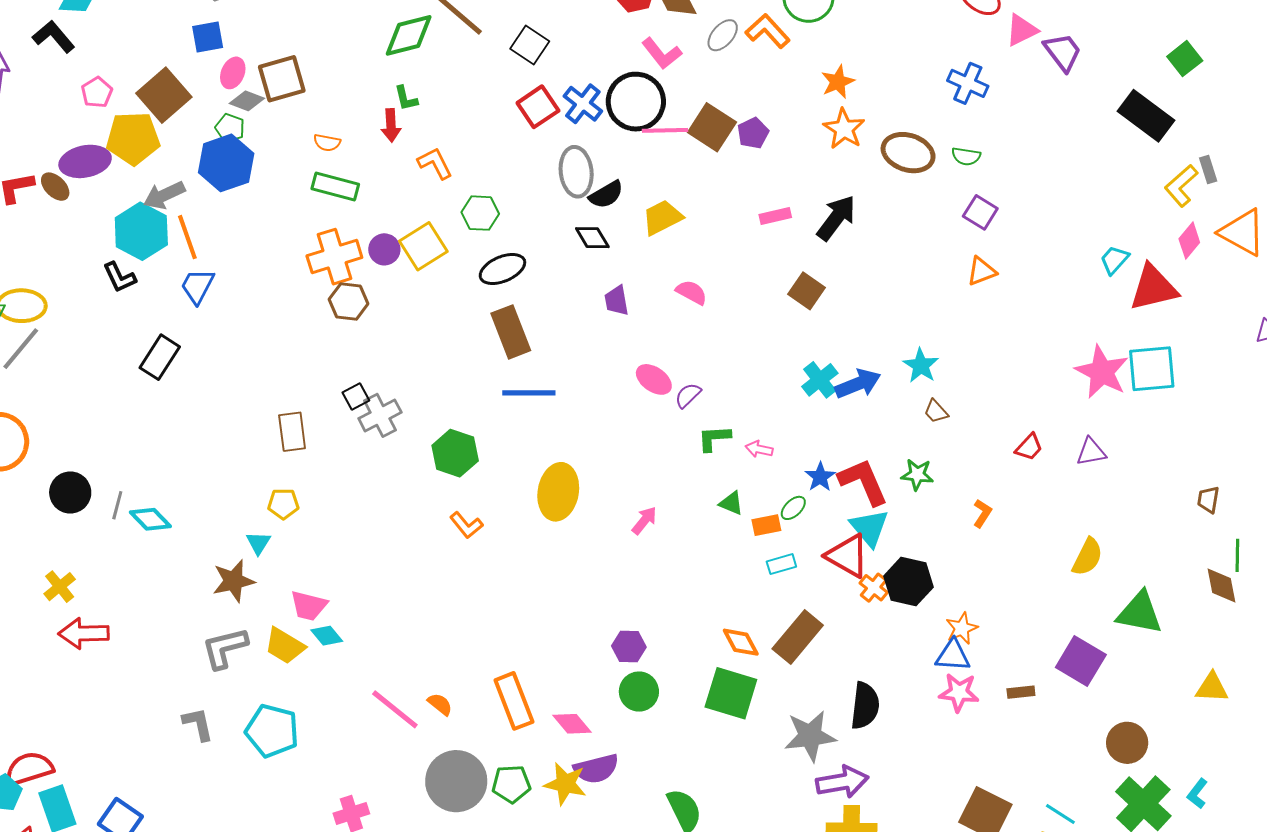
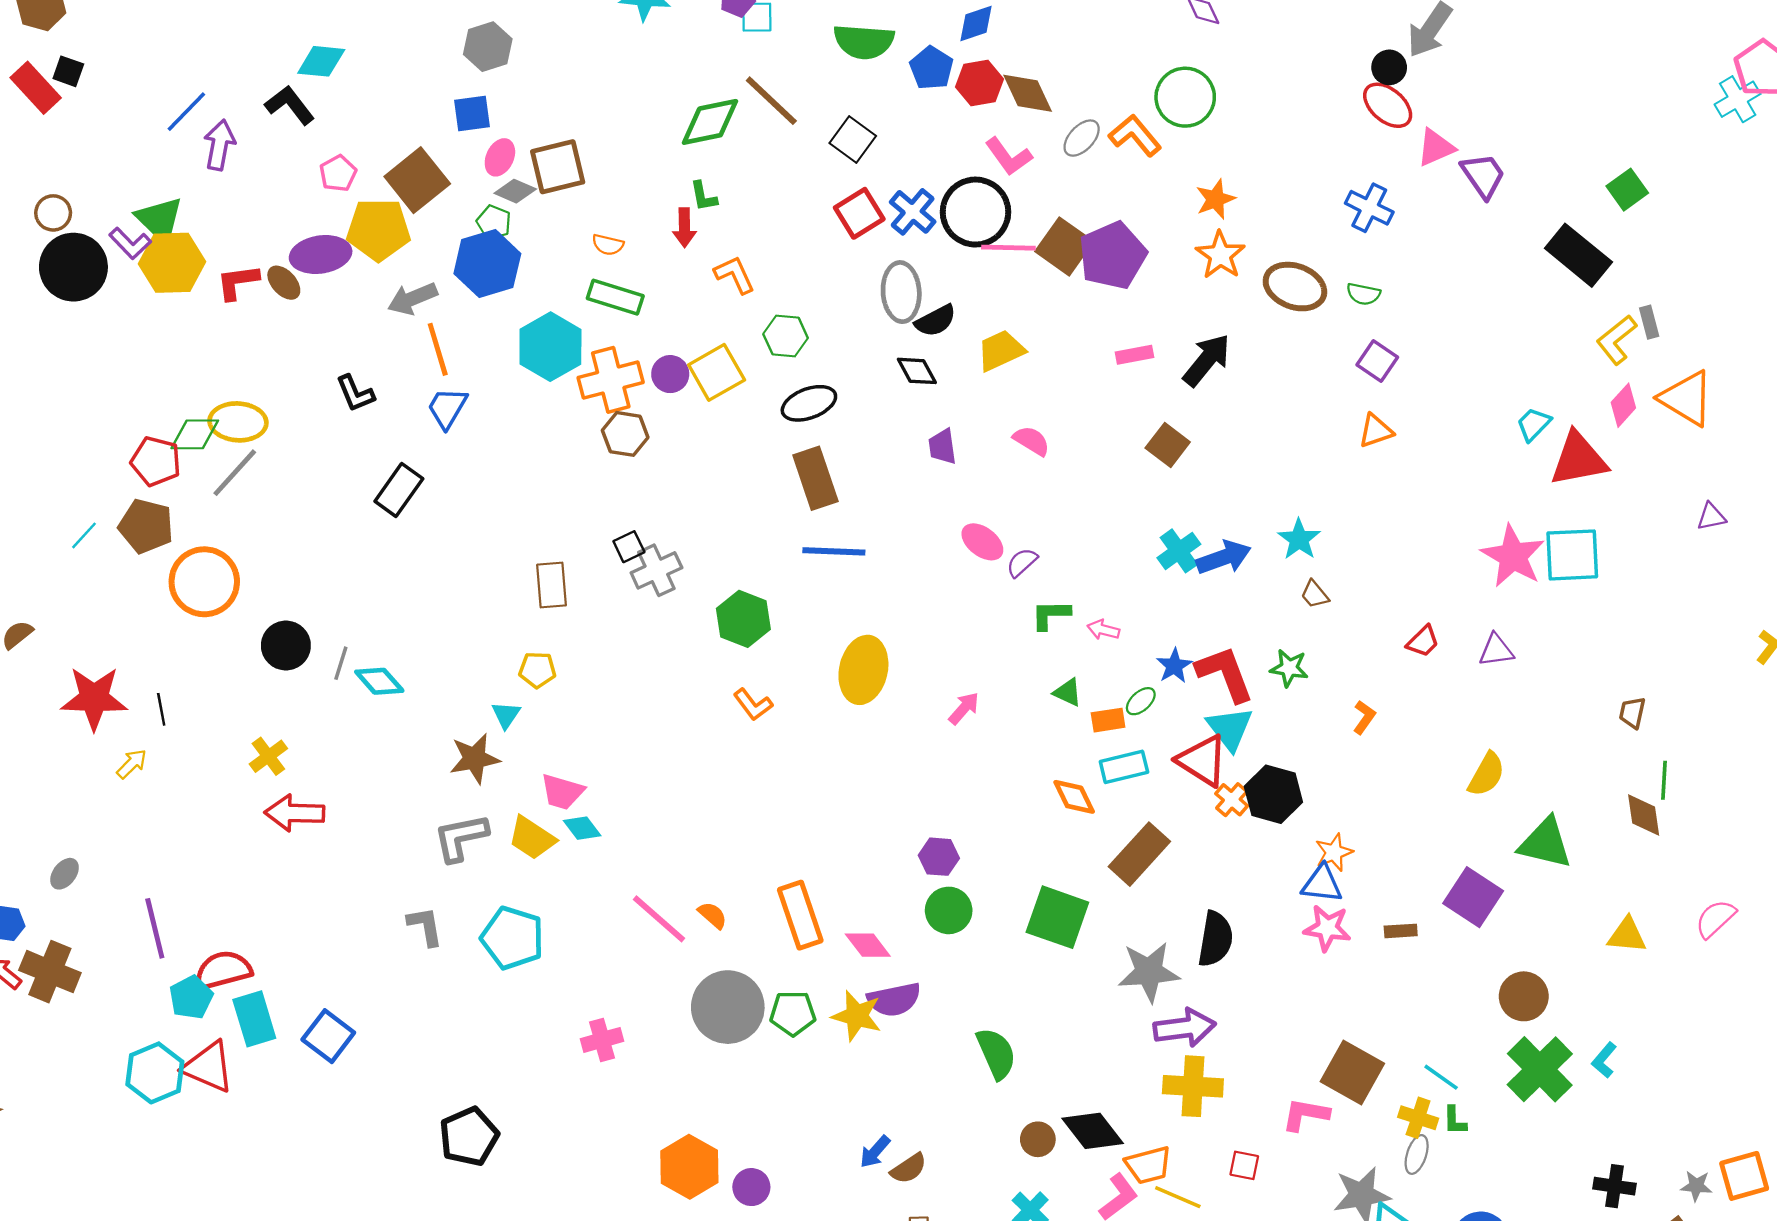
purple pentagon: (753, 133) -> (1112, 255), size x1.8
cyan hexagon: (141, 231) -> (550, 347), moved
cyan rectangle: (781, 564) -> (1124, 767), size x1.4
orange diamond: (741, 642) -> (1074, 797), moved

